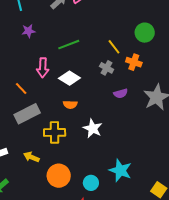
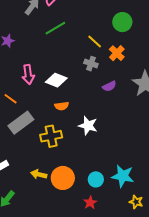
green line: (69, 45) -> (55, 28), moved
orange cross: (134, 62) -> (117, 53), turned 35
yellow arrow: (31, 157) -> (39, 174), moved
cyan star: (120, 170) -> (123, 176), moved

